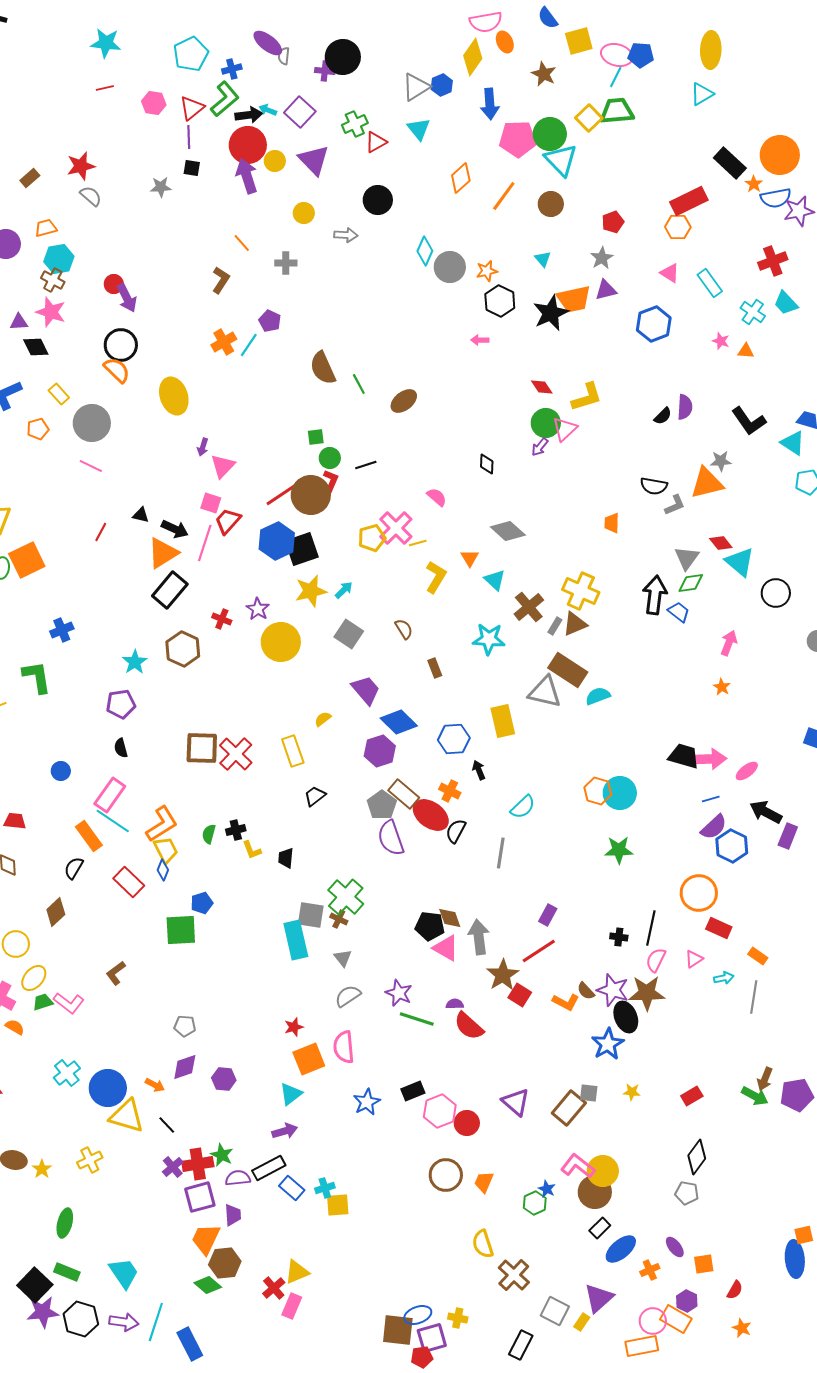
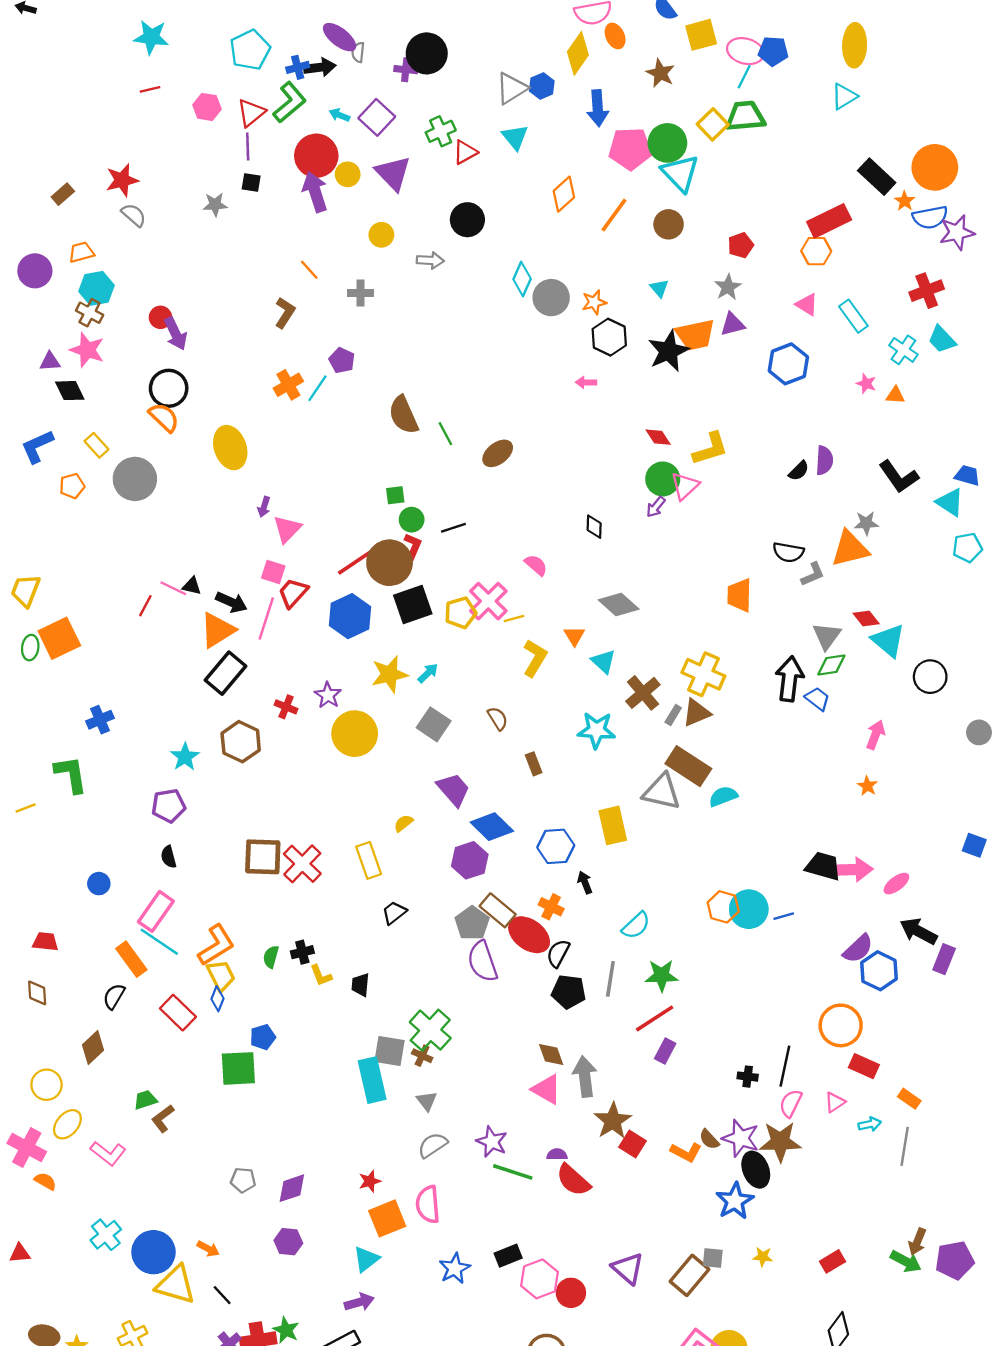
black arrow: (249, 115) -> (320, 67), moved
pink line: (91, 466) -> (173, 588), moved
orange trapezoid: (612, 523) -> (739, 595), size x1.4
black square: (302, 549) -> (413, 605), moved
blue line: (711, 799) -> (784, 916), moved
green star: (619, 850) -> (662, 975), moved
black pentagon: (430, 926) -> (569, 992), moved
red line: (539, 951) -> (655, 1018), moved
green trapezoid: (43, 1002) -> (145, 1100), moved
purple diamond: (185, 1067) -> (292, 1188), moved

